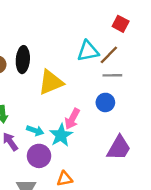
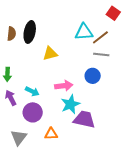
yellow triangle: (51, 82) -> (50, 54), size x0.7
pink arrow: (72, 119) -> (64, 86), turned -132
cyan star: (61, 135) -> (70, 104), moved
purple trapezoid: (119, 148) -> (84, 119), moved, turned -115

